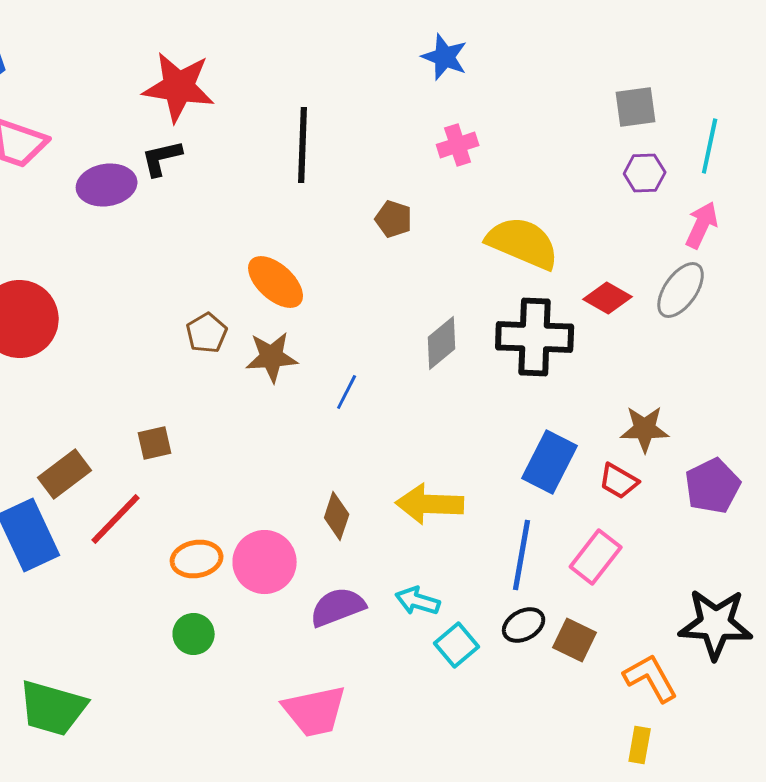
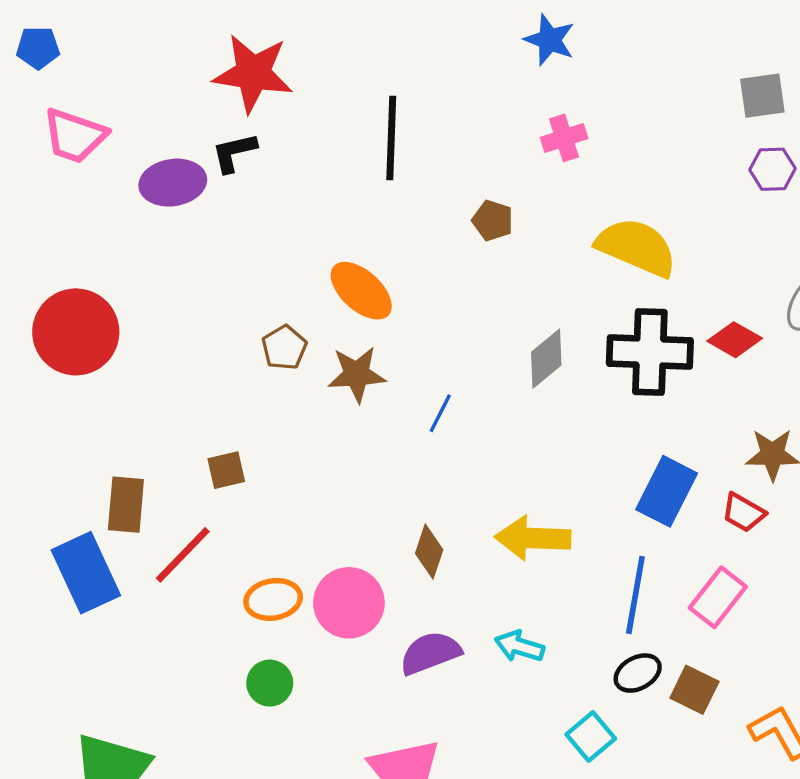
red diamond: (608, 298) -> (735, 340), moved
brown rectangle: (65, 474) -> (126, 505), turned -48
cyan square: (457, 645) -> (591, 737), moved

